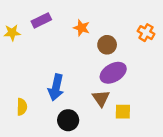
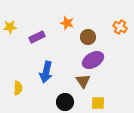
purple rectangle: (41, 20) -> (37, 37), moved
yellow square: (123, 112) -> (98, 103), moved
black circle: (68, 120) -> (65, 102), moved

